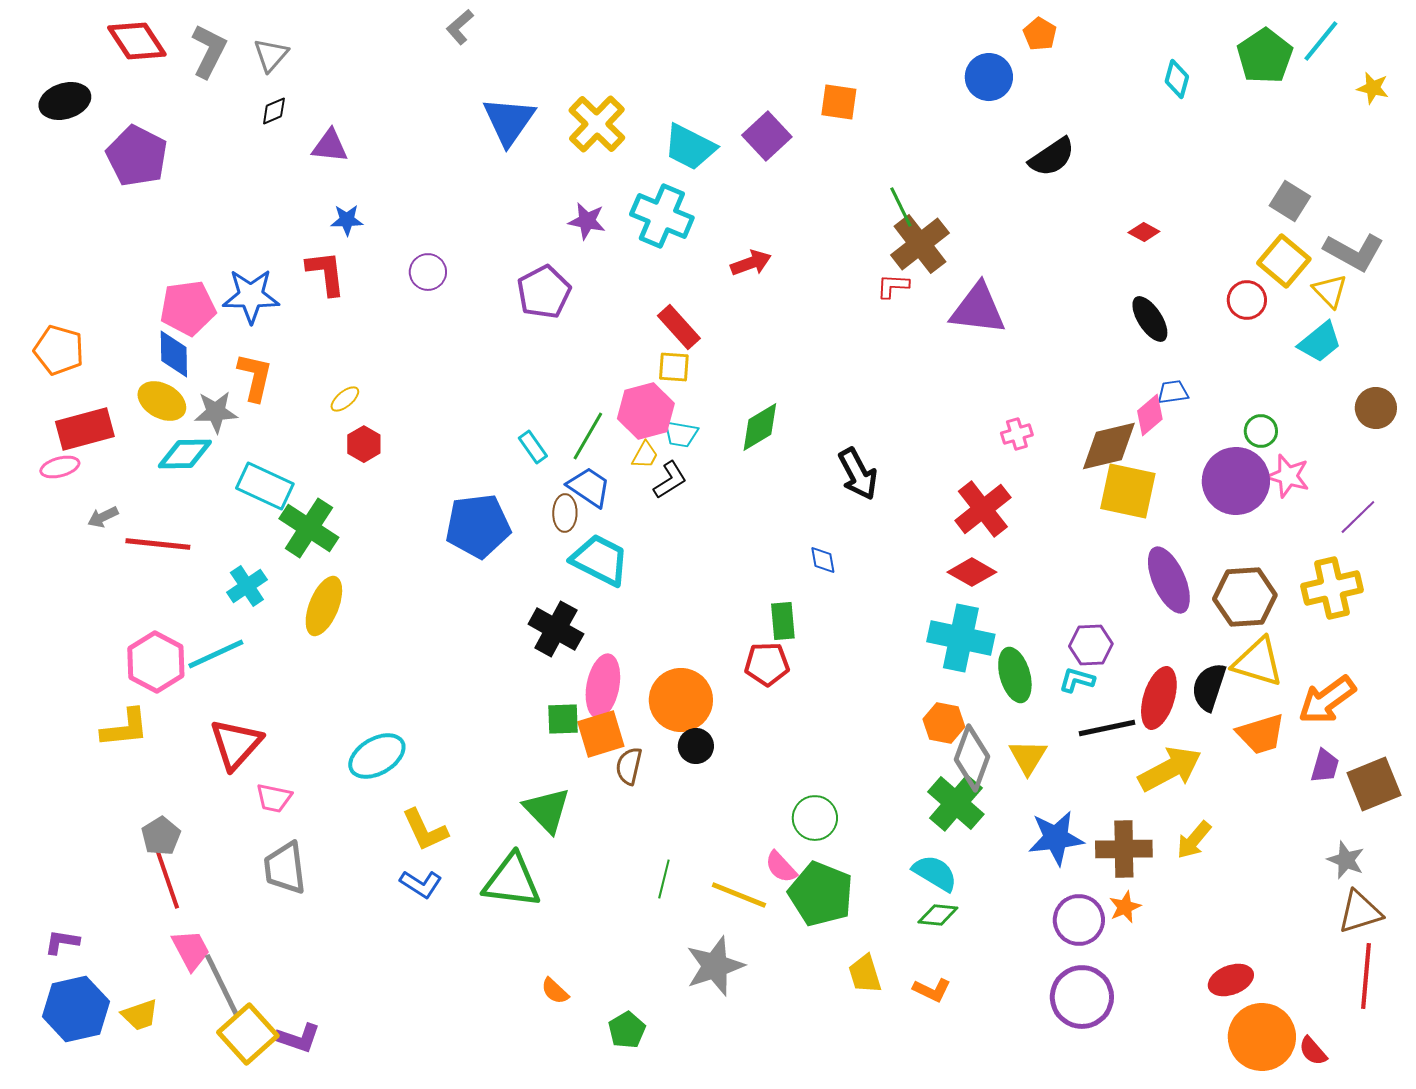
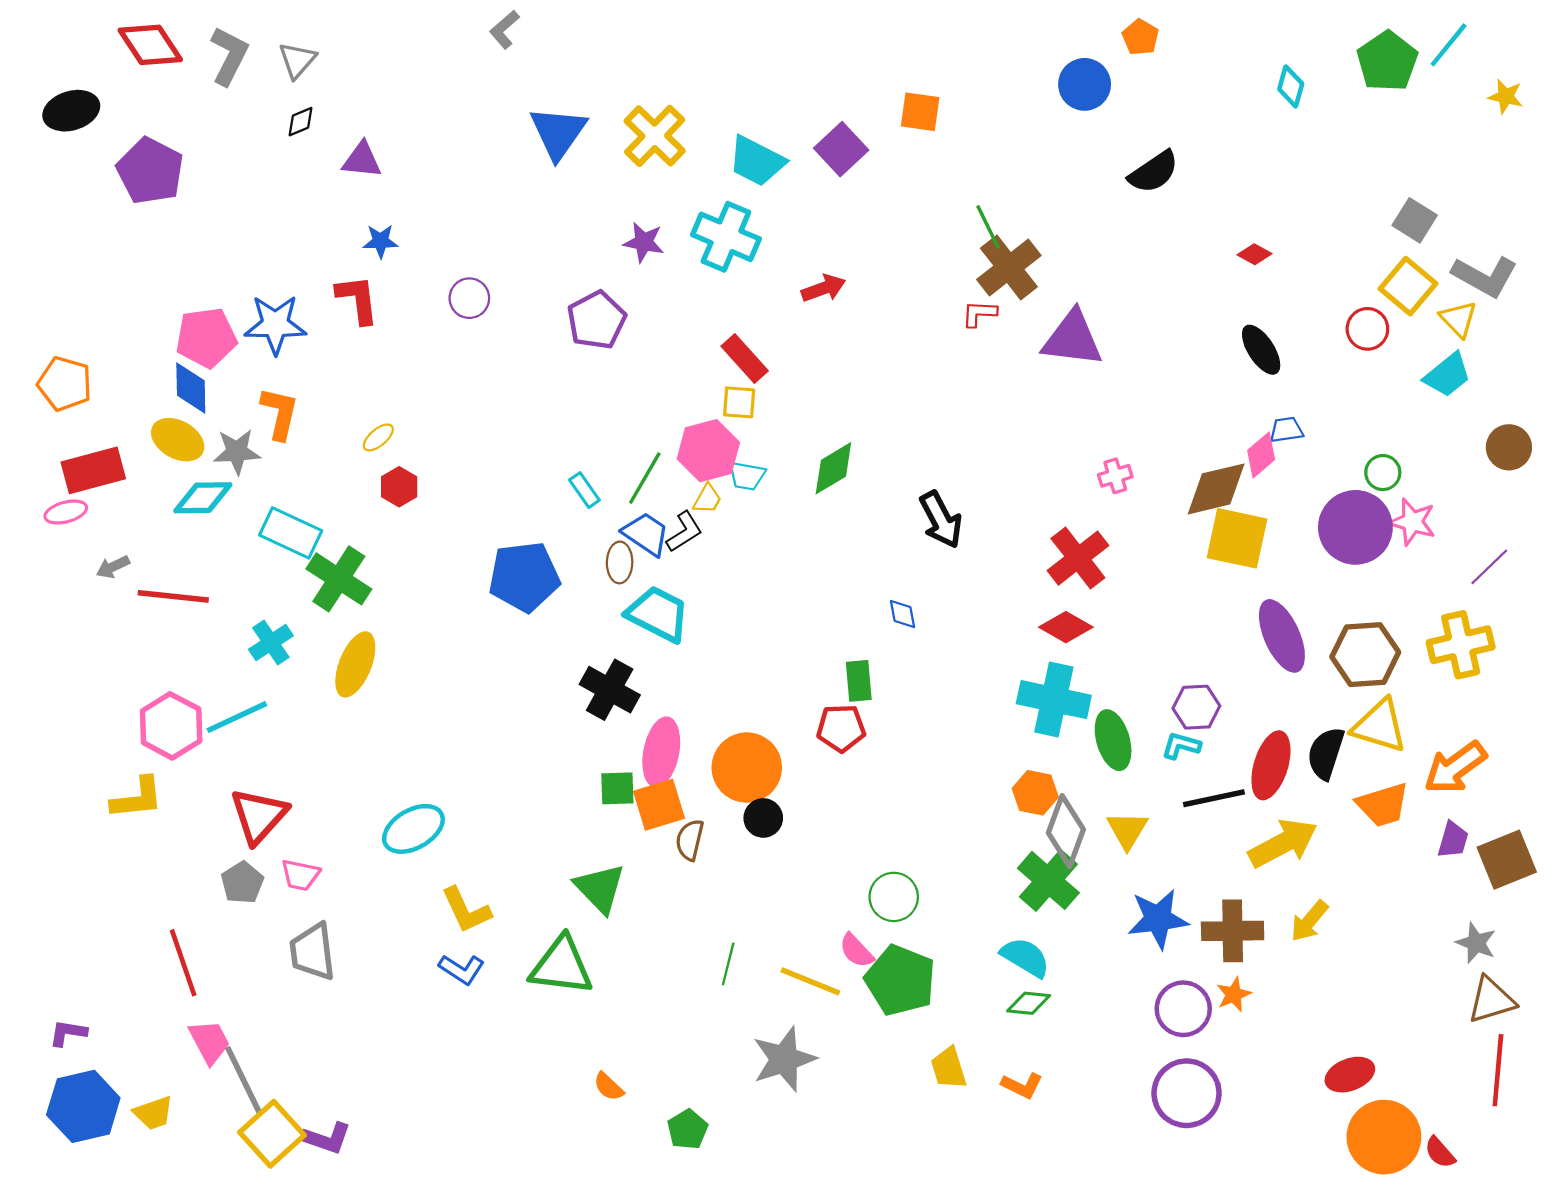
black L-shape: (670, 480) -> (684, 532), moved
gray pentagon: (161, 836) -> (242, 883), moved

